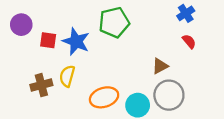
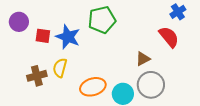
blue cross: (186, 13) -> (178, 12), moved
red semicircle: (189, 41) -> (169, 37), size x1.6

